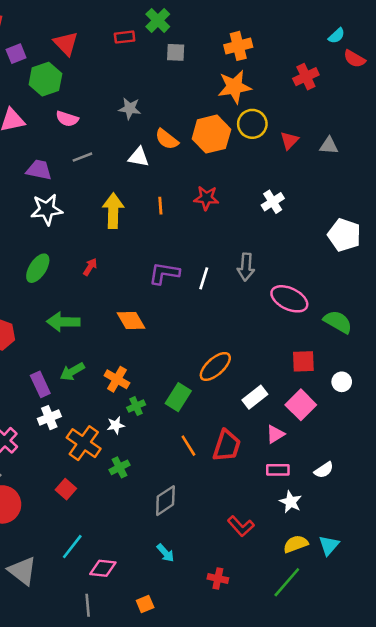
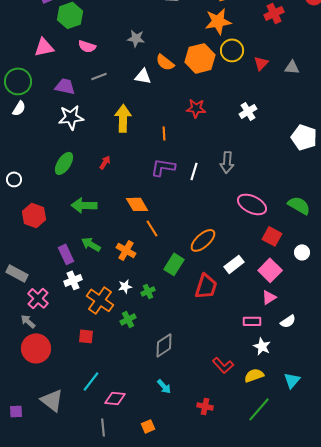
orange line: (160, 206) -> (164, 133), moved
pink ellipse: (289, 299) -> (252, 204), moved
red square: (303, 361) -> (272, 236), turned 30
green arrow: (72, 372) -> (91, 244), turned 60
green cross: (136, 406) -> (148, 291), moved
pink triangle: (275, 434) -> (269, 297), moved
orange line: (188, 446) -> (152, 228), moved
red trapezoid: (227, 446) -> (206, 286), moved
red square: (66, 489) -> (86, 336), turned -35
yellow semicircle: (296, 544) -> (254, 375), moved

